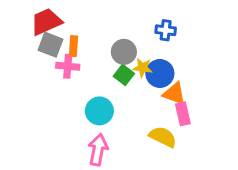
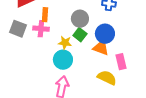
gray square: (50, 45) -> (18, 29), moved
yellow star: (143, 68) -> (65, 43), moved
orange triangle: (174, 94) -> (101, 48), moved

